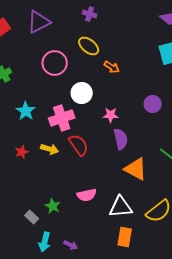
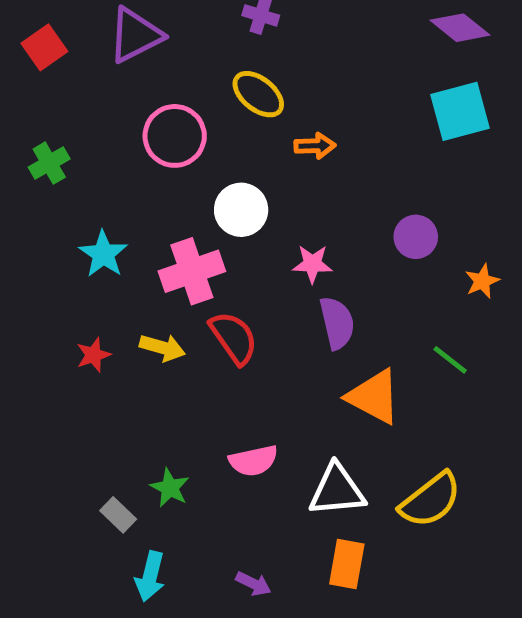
orange arrow: (112, 67) -> (315, 146), turned -35
purple arrow: (71, 245) -> (253, 584), moved

